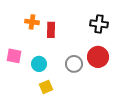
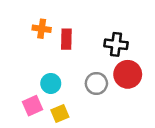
black cross: (99, 24) -> (116, 44), moved
pink square: (14, 56) -> (33, 106), moved, turned -35

